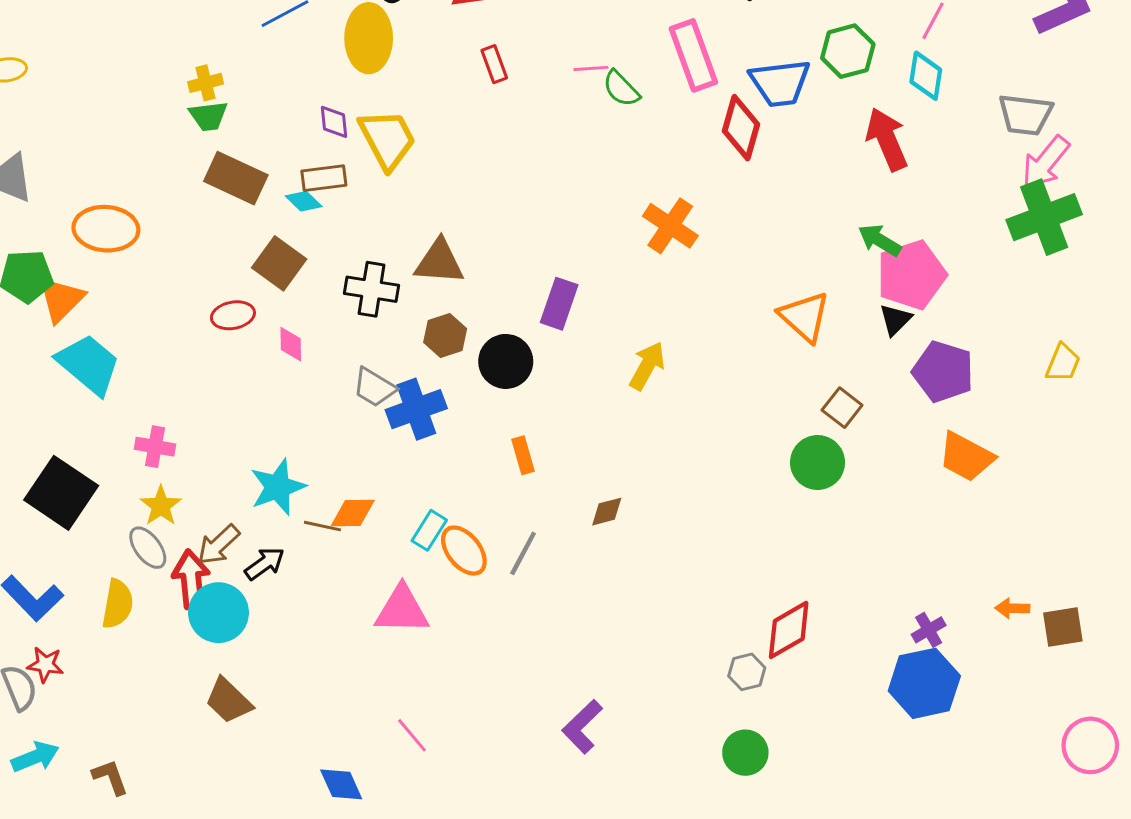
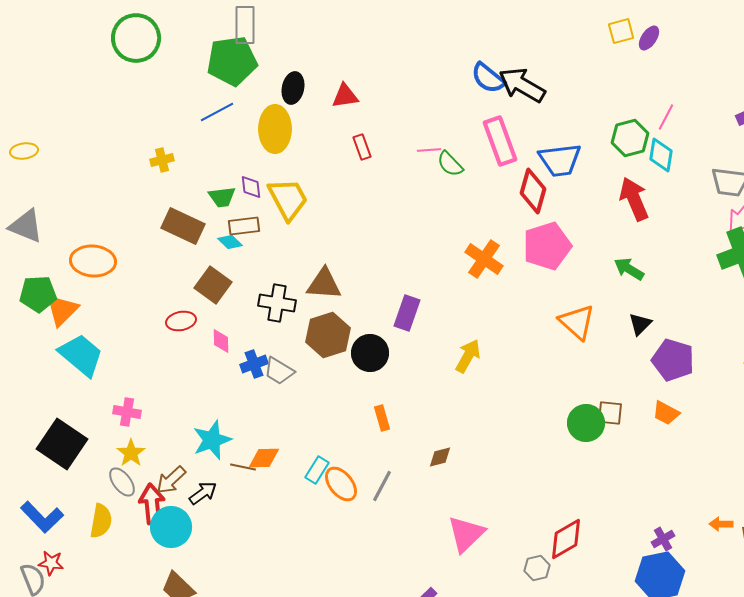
green hexagon: (848, 51) -> (630, 138), moved
green trapezoid: (208, 116) -> (222, 197), moved
pink pentagon: (911, 275) -> (547, 246), moved
brown hexagon: (445, 335) -> (328, 335), size x1.5
brown square: (842, 408) -> (610, 413), moved, turned -32
blue cross: (416, 409) -> (254, 364), moved, size x0.7
orange trapezoid: (966, 457) -> (666, 413), moved, size x0.7
pink triangle: (402, 610) -> (466, 534), moved, turned -45

